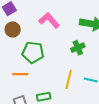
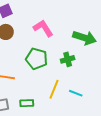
green pentagon: (33, 52) -> (37, 59), moved

